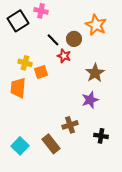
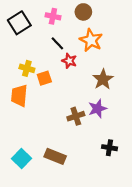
pink cross: (41, 11) -> (53, 16), moved
orange star: (96, 25) -> (91, 40), moved
brown circle: (74, 39) -> (83, 12), moved
brown cross: (70, 125) -> (76, 116), moved
brown rectangle: (51, 144) -> (55, 156), turned -30

